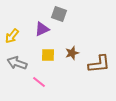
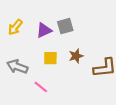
gray square: (59, 14) -> (65, 26), moved, turned -35
yellow arrow: (12, 36) -> (15, 27), moved

